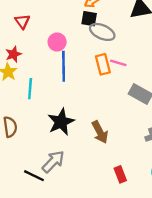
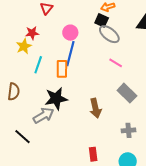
orange rectangle: (103, 64) -> (62, 69), moved
brown arrow: (100, 132) -> (95, 108), moved
gray arrow: (53, 162) -> (44, 115), moved

